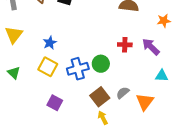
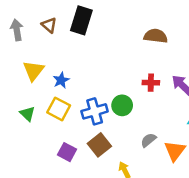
yellow triangle: (14, 35) -> (34, 71), moved
green triangle: (14, 73) -> (28, 114), moved
brown square: (100, 97) -> (99, 145), moved

